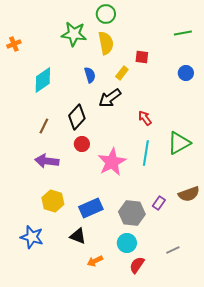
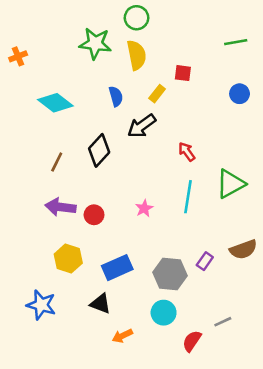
cyan diamond: (43, 80) -> (55, 103), turned 72
red circle: (82, 144) -> (94, 215), moved
pink star: (112, 162) -> (144, 208), size x0.5
red semicircle: (137, 265) -> (192, 341), moved

